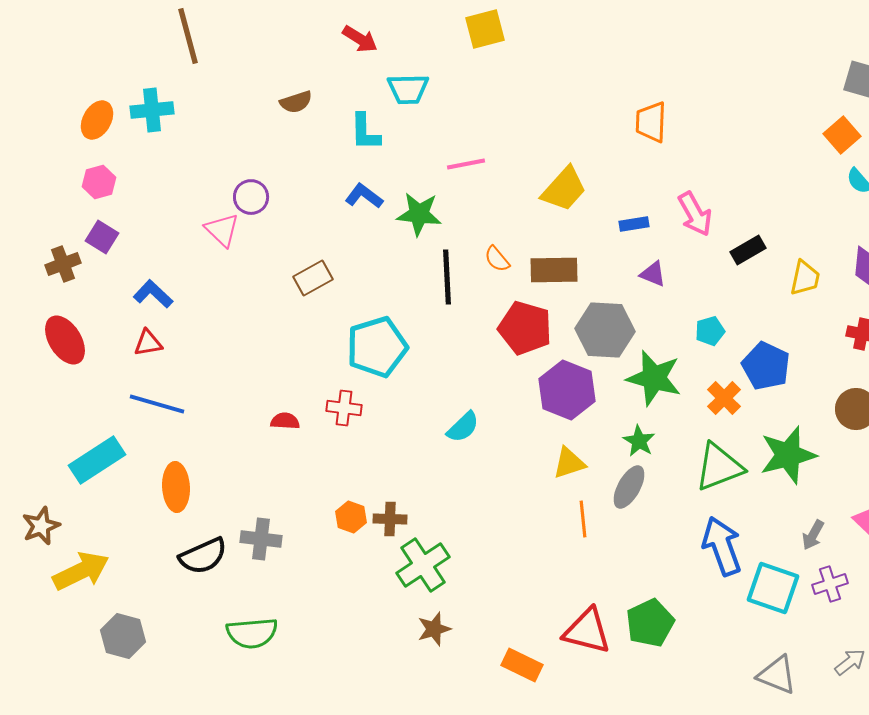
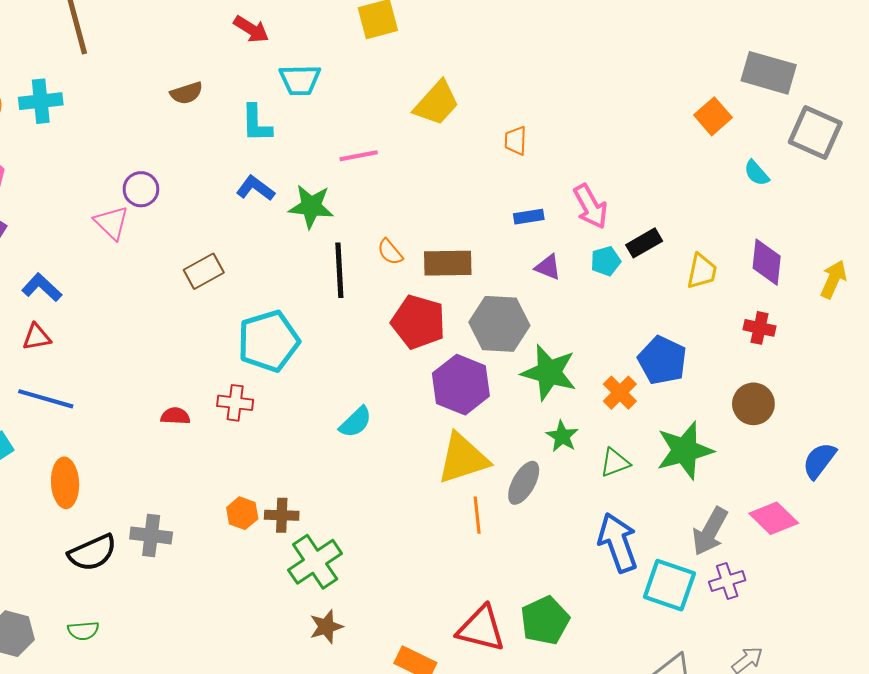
orange trapezoid: (651, 122) -> (516, 141), moved, size x0.7
orange square: (842, 135) -> (713, 116), moved
yellow trapezoid: (564, 189) -> (437, 103), moved
cyan pentagon: (710, 331) -> (606, 261), moved
green star: (639, 441) -> (562, 436), moved
yellow triangle: (569, 463) -> (463, 459), size x1.6
green triangle: (719, 467) -> (615, 463), size x0.6
gray arrow: (813, 535) -> (710, 531), size x1.6
green semicircle: (252, 633) -> (83, 631), moved, size x0.6

